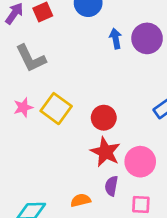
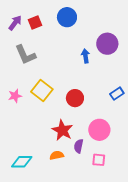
blue arrow: (116, 38) -> (85, 56), moved
pink star: (23, 107) -> (15, 96), moved
red star: (105, 152) -> (62, 130), moved

